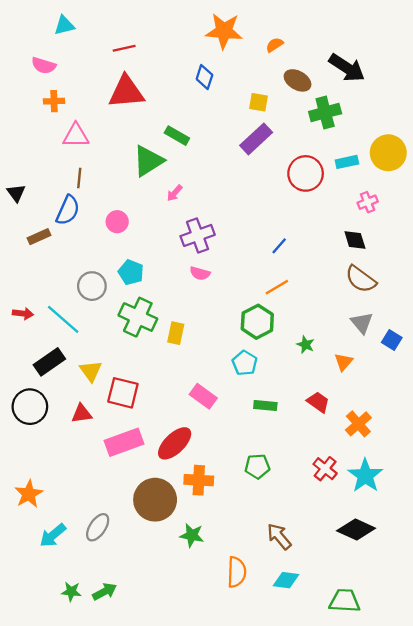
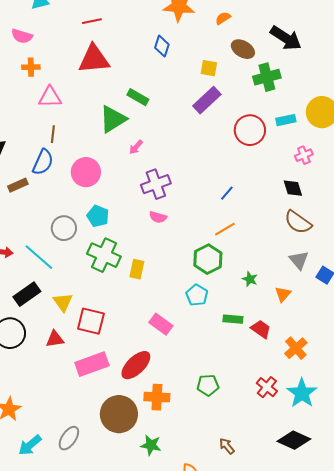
pink circle: (117, 222) -> (86, 172), size x1.5
green rectangle: (265, 405) -> (233, 319), moved
brown arrow: (279, 536) -> (227, 446), size x0.7

